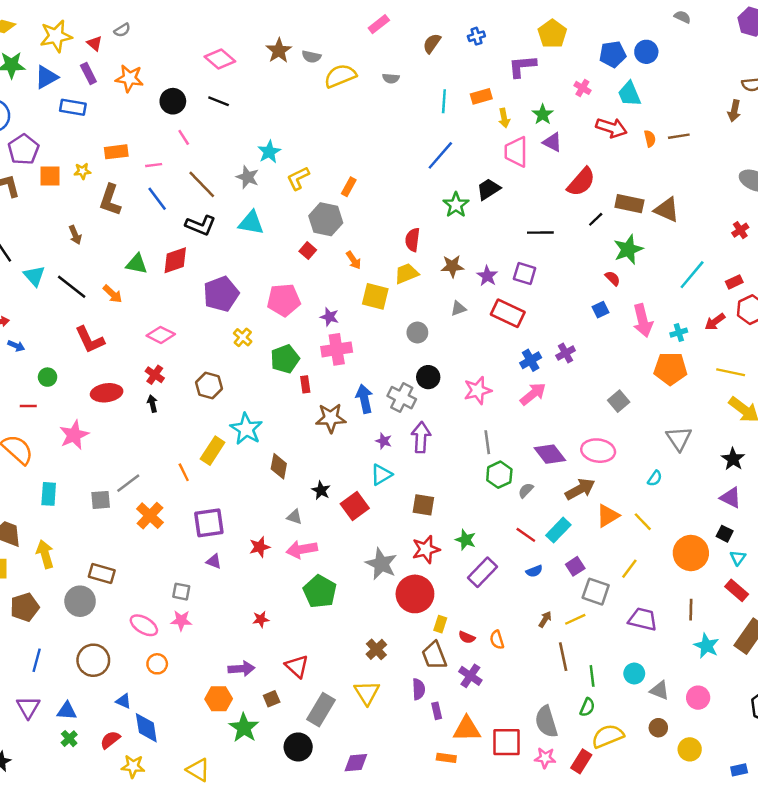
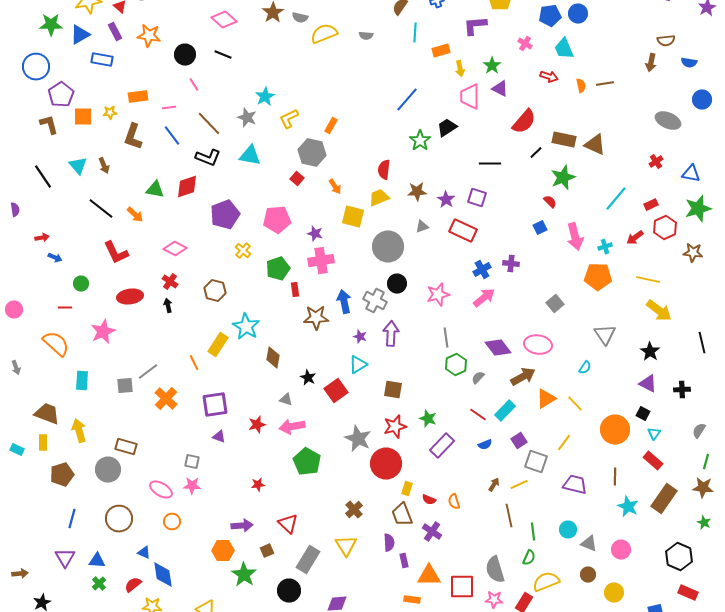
cyan line: (444, 101) -> (415, 33), moved
red arrow: (611, 128) -> (549, 77), size x0.7
cyan triangle: (34, 276) -> (78, 166), moved
gray circle: (417, 333) -> (388, 247), size x1.8
purple cross: (566, 353) -> (511, 264), turned 35

